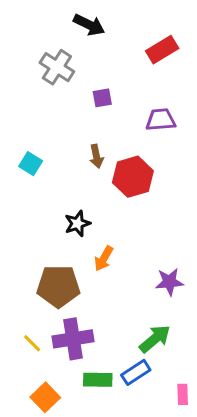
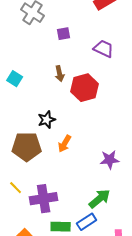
purple trapezoid: (161, 120) -> (104, 49), turned 30
brown pentagon: (58, 286) -> (27, 147), moved
yellow line: (32, 343) -> (16, 188), moved

